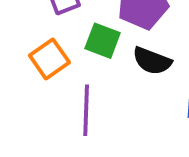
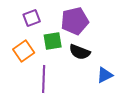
green square: (103, 41) -> (53, 41), turned -30

